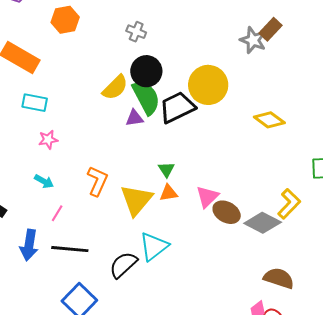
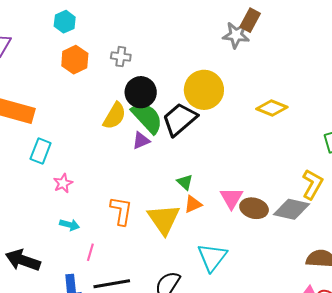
orange hexagon: (65, 20) -> (75, 60), moved
cyan rectangle: (35, 103) -> (41, 151), turned -65
cyan triangle: (154, 246) -> (212, 257), moved

